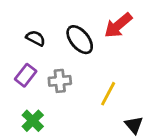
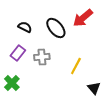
green cross: (33, 121) -> (12, 83), moved

